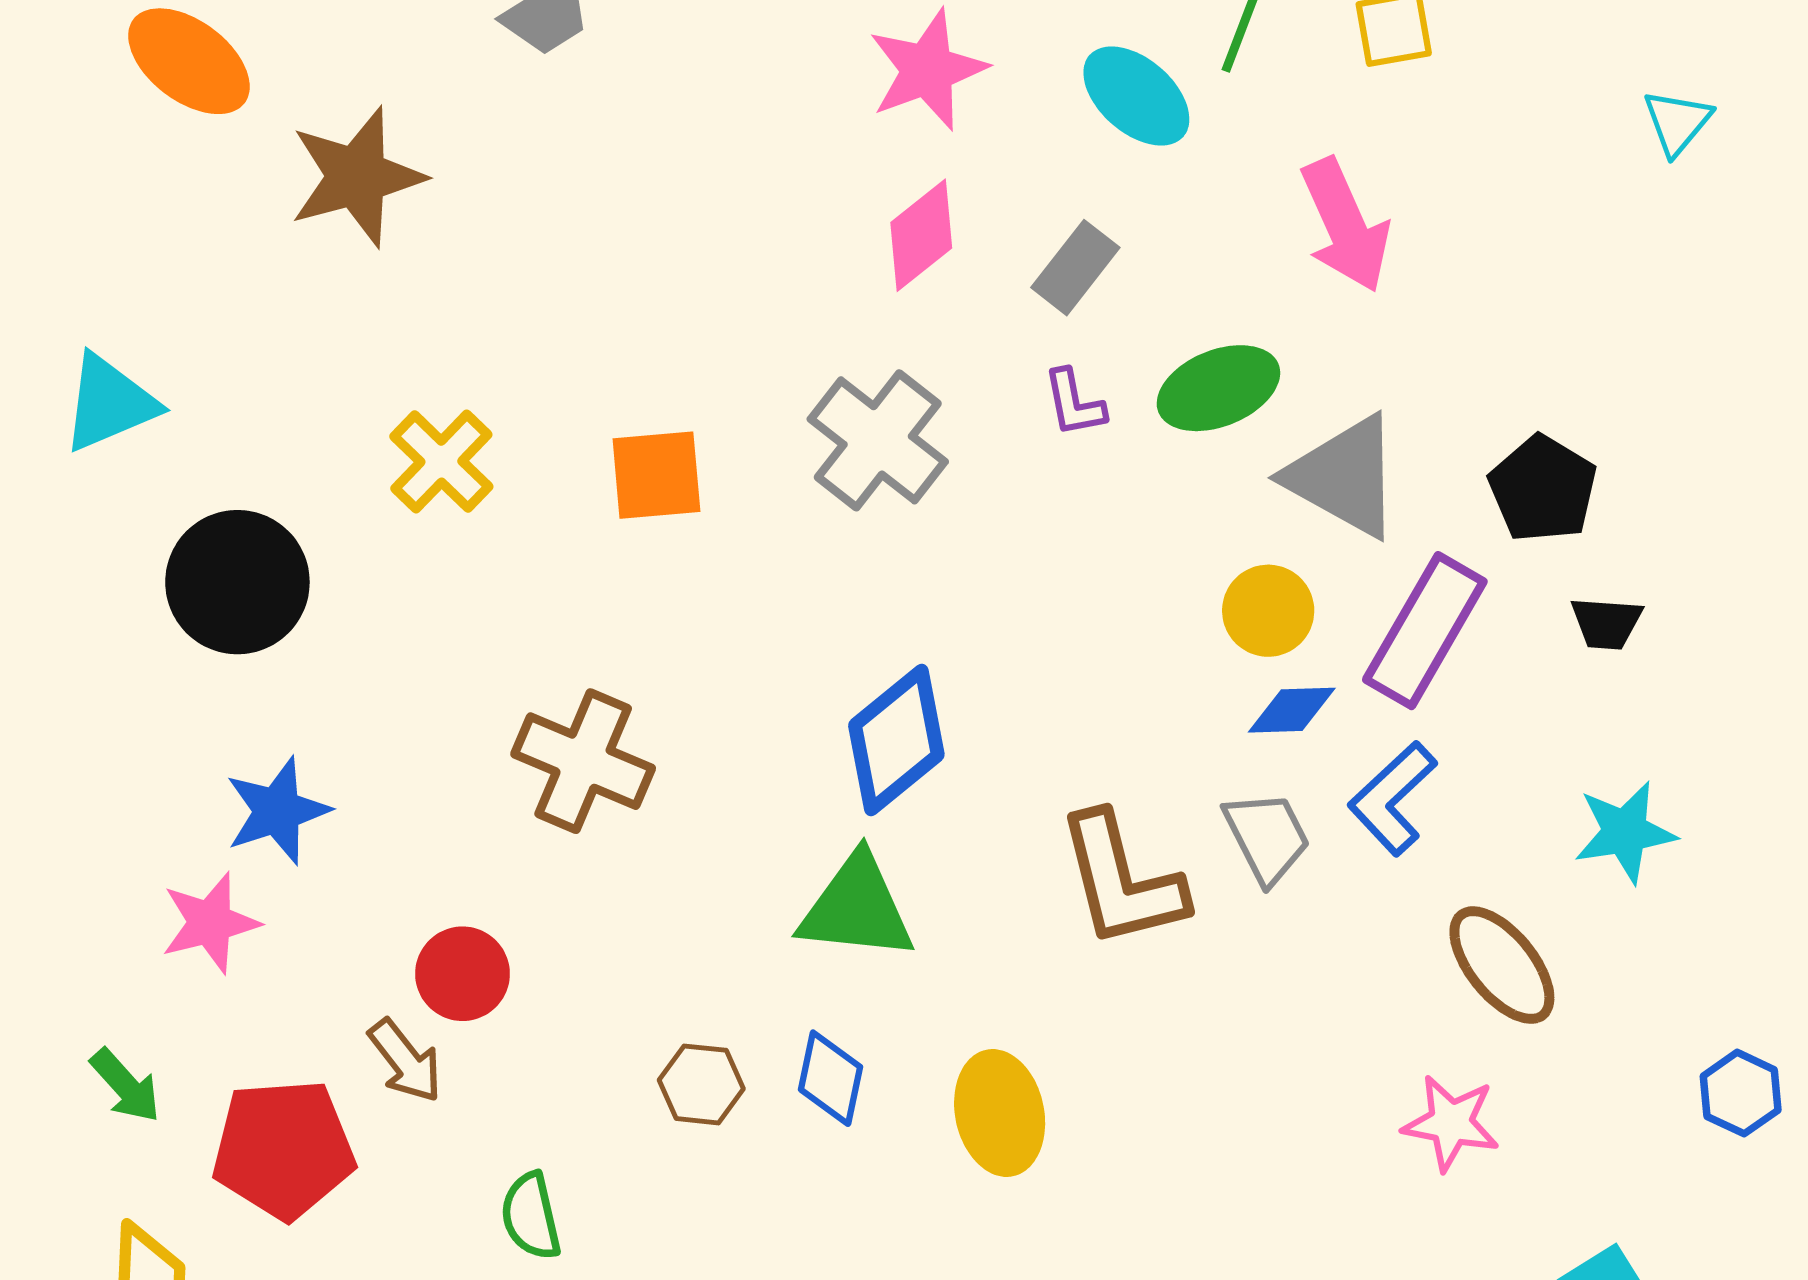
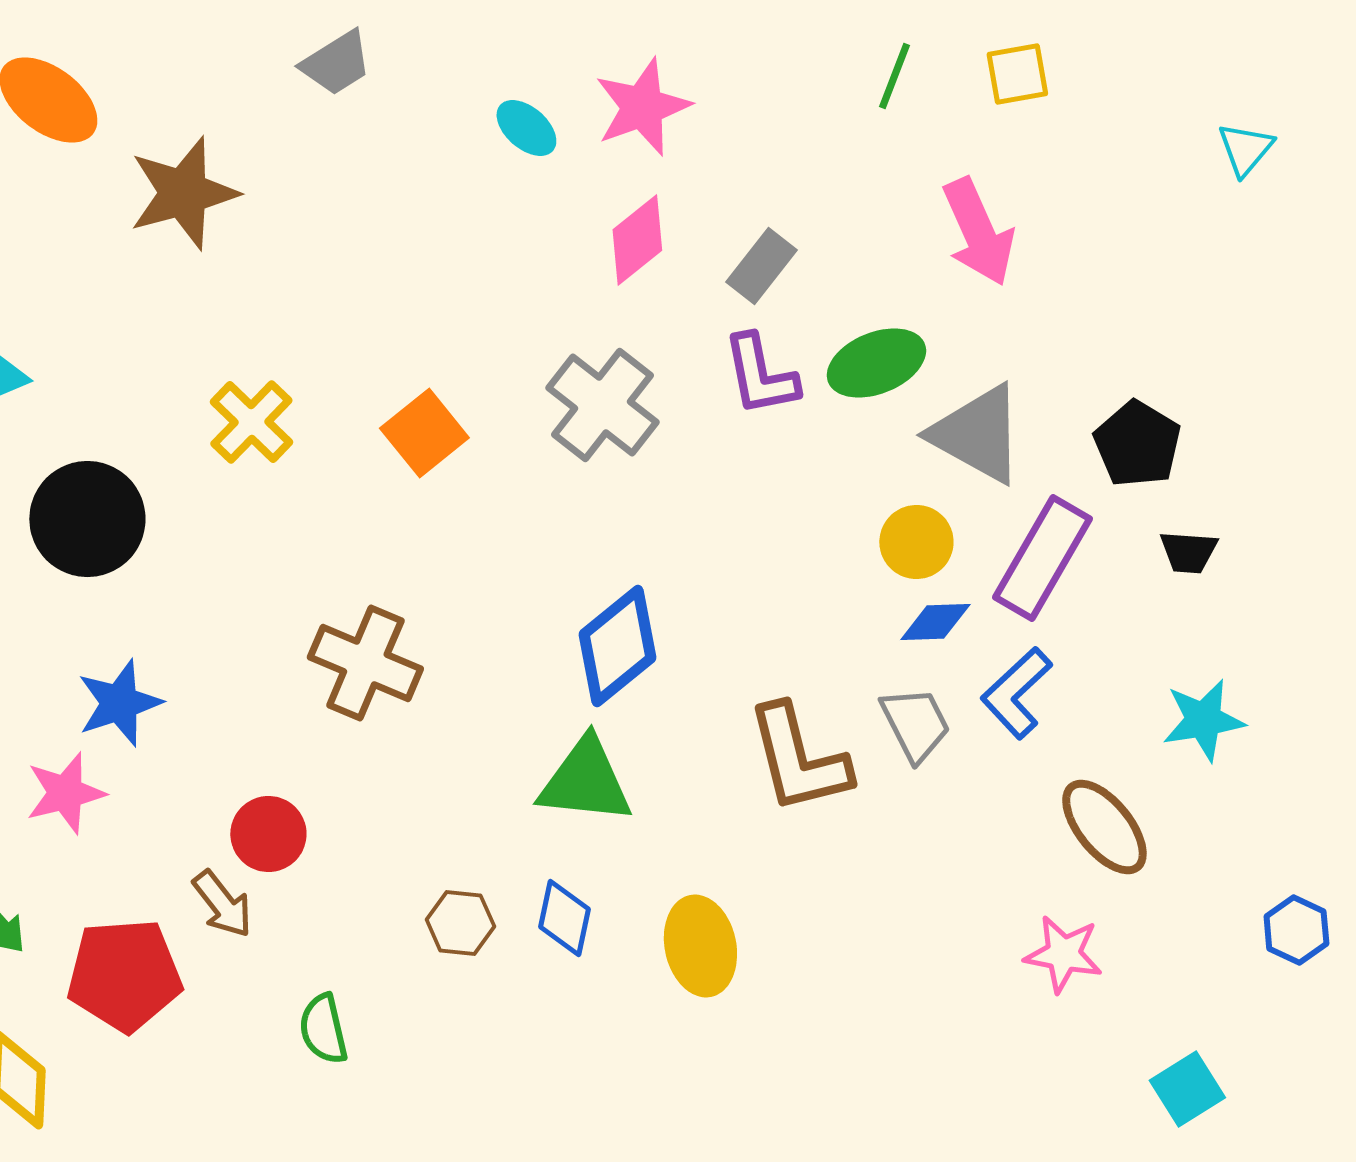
cyan ellipse: (1136, 96) -> (526, 128), moved, size x0.7
purple L-shape: (1074, 403) -> (760, 375), size x1.5
orange square: (656, 475) -> (424, 433), turned -34

